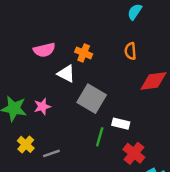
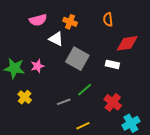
white rectangle: (121, 124) -> (112, 64), moved
green line: (100, 137) -> (85, 90), turned 35
gray line: (51, 153) -> (64, 102), moved

